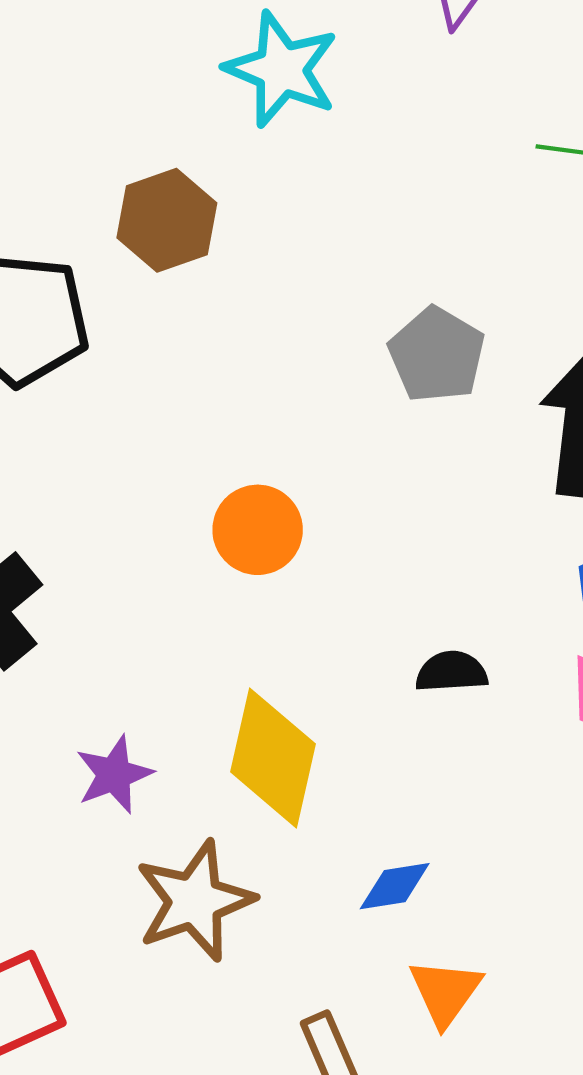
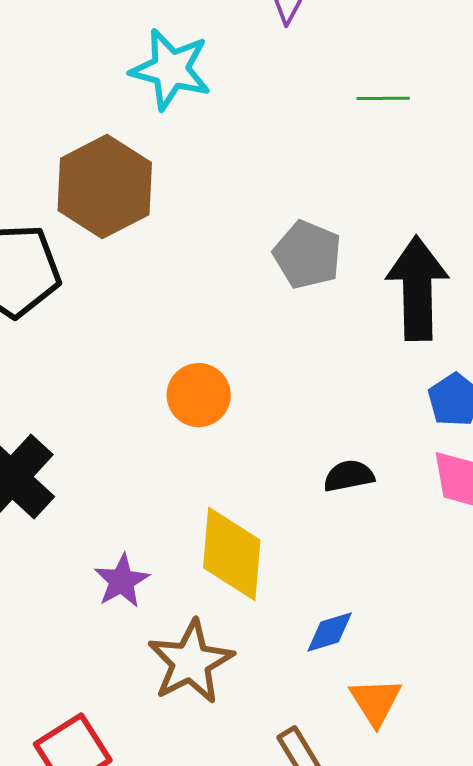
brown hexagon: (167, 220) -> (105, 187), size x1.4

